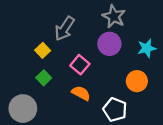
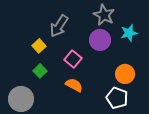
cyan star: (147, 48) -> (129, 33), moved
white pentagon: (115, 110) -> (117, 98), moved

